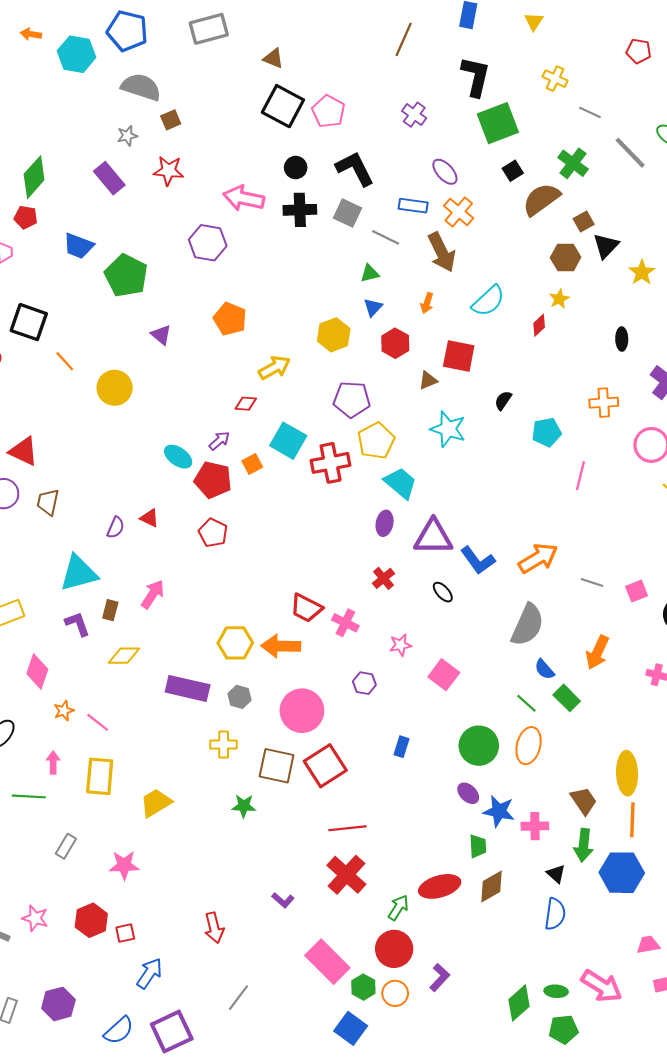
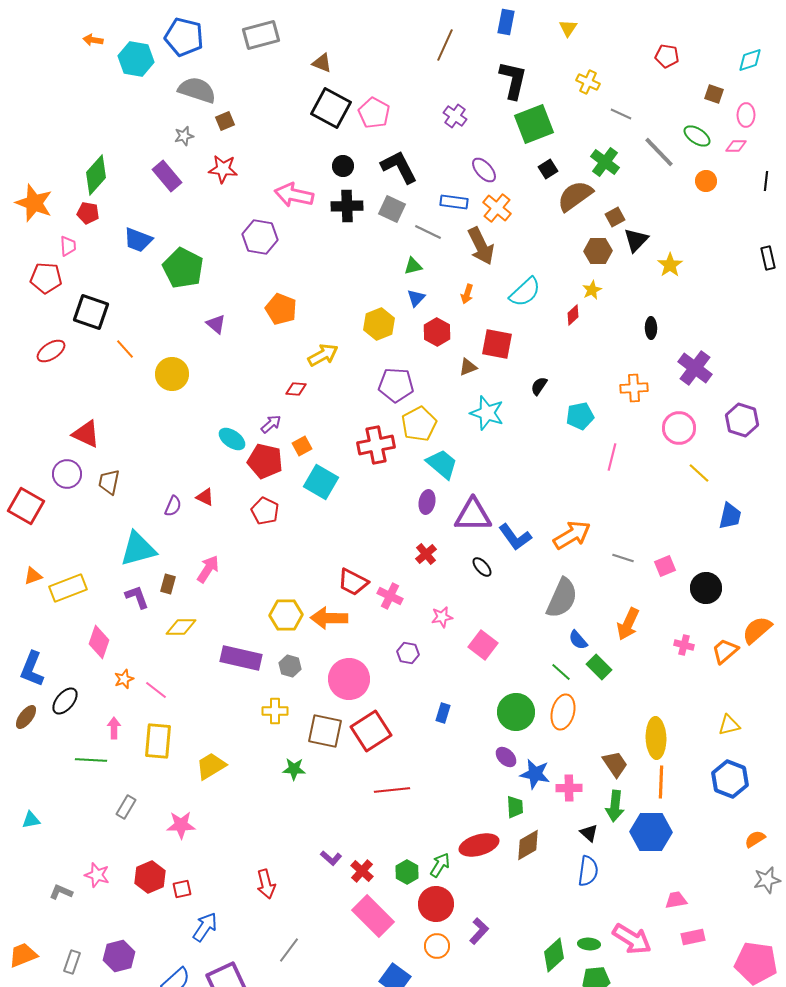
cyan square: (288, 441) -> (321, 482), moved
red cross: (346, 875) -> (362, 871), moved, size x0.6
green hexagon: (363, 987) -> (407, 872), moved

